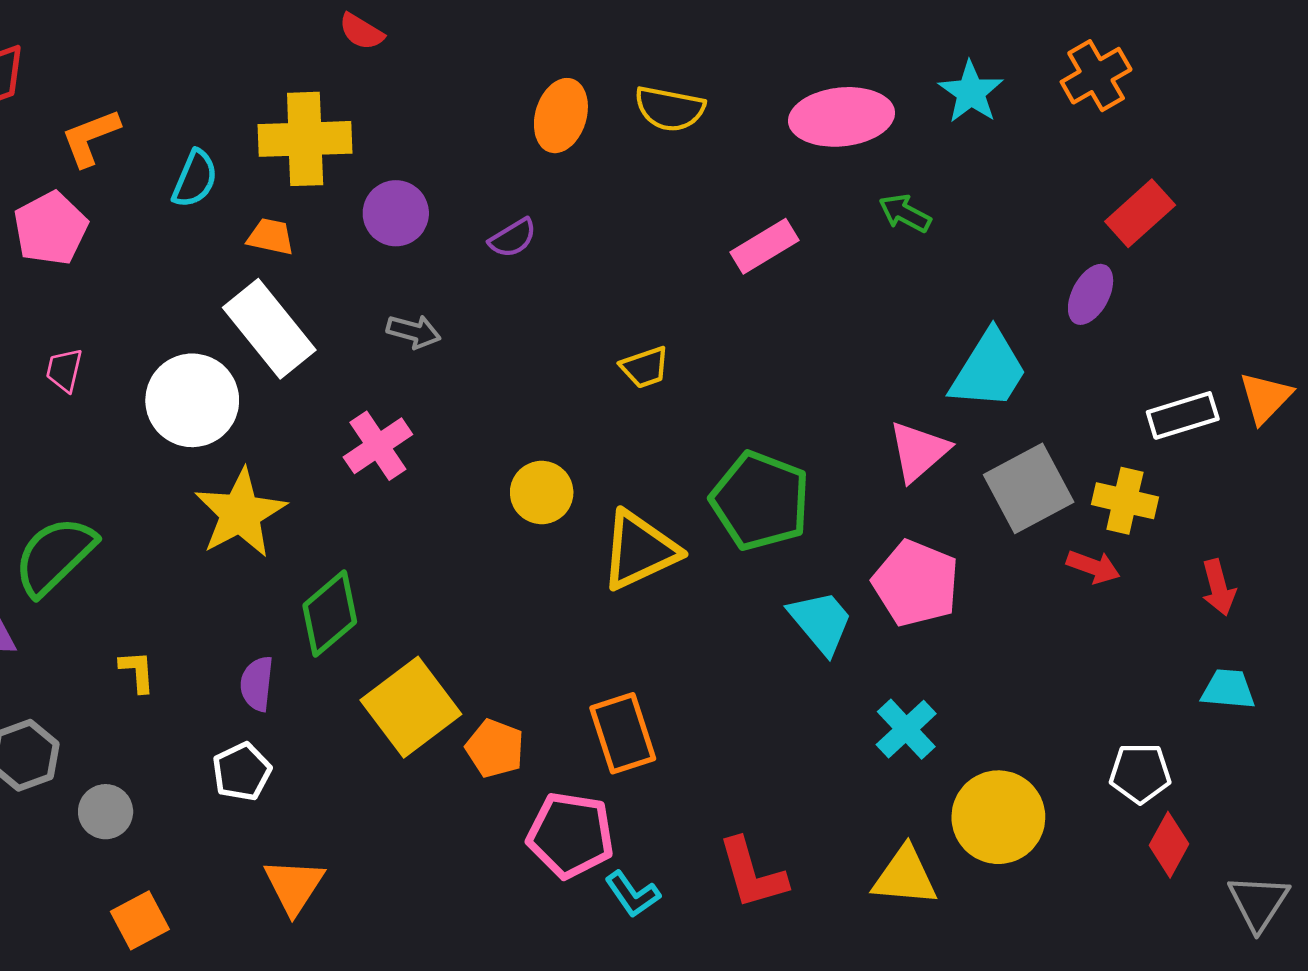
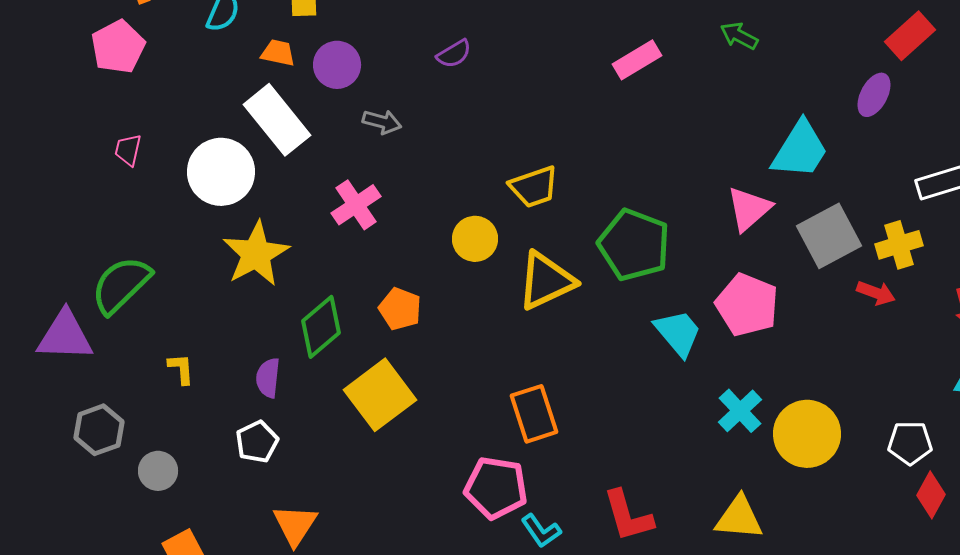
purple circle: (396, 213) -> (337, 65), moved
yellow trapezoid: (645, 367) -> (534, 187), moved, size x1.4
yellow cross: (1125, 501) -> (899, 245), turned -30
orange pentagon: (495, 748) -> (400, 309), moved
yellow circle: (998, 817) -> (807, 434), moved

